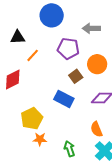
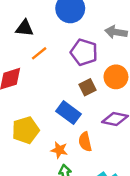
orange semicircle: (96, 129) -> (85, 142), moved
orange star: (40, 139) -> (59, 150), moved

